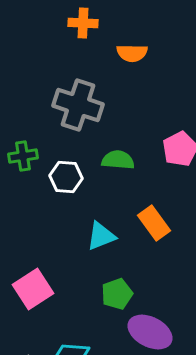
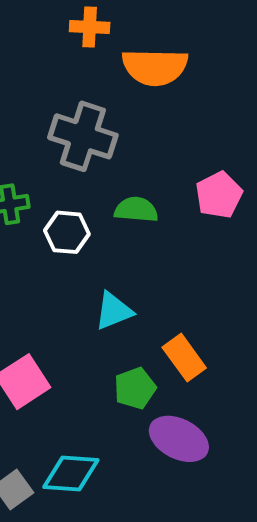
orange semicircle: (132, 53) -> (155, 67), size x1.6
orange rectangle: (154, 223) -> (184, 358), moved

